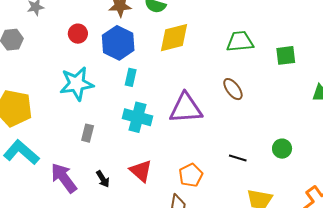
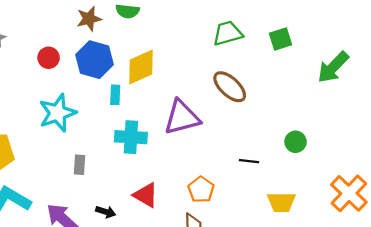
yellow diamond: (174, 38) -> (141, 67), moved
brown ellipse: (233, 89) -> (230, 87), size x1.4
black arrow: (103, 179) -> (106, 212), turned -30

